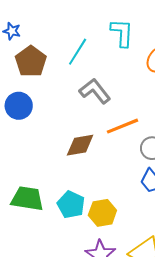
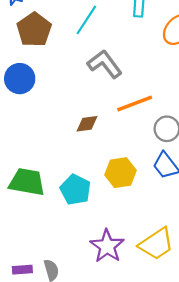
brown diamond: (80, 145) -> (87, 124), size x0.7
yellow hexagon: (102, 213) -> (120, 173), moved

